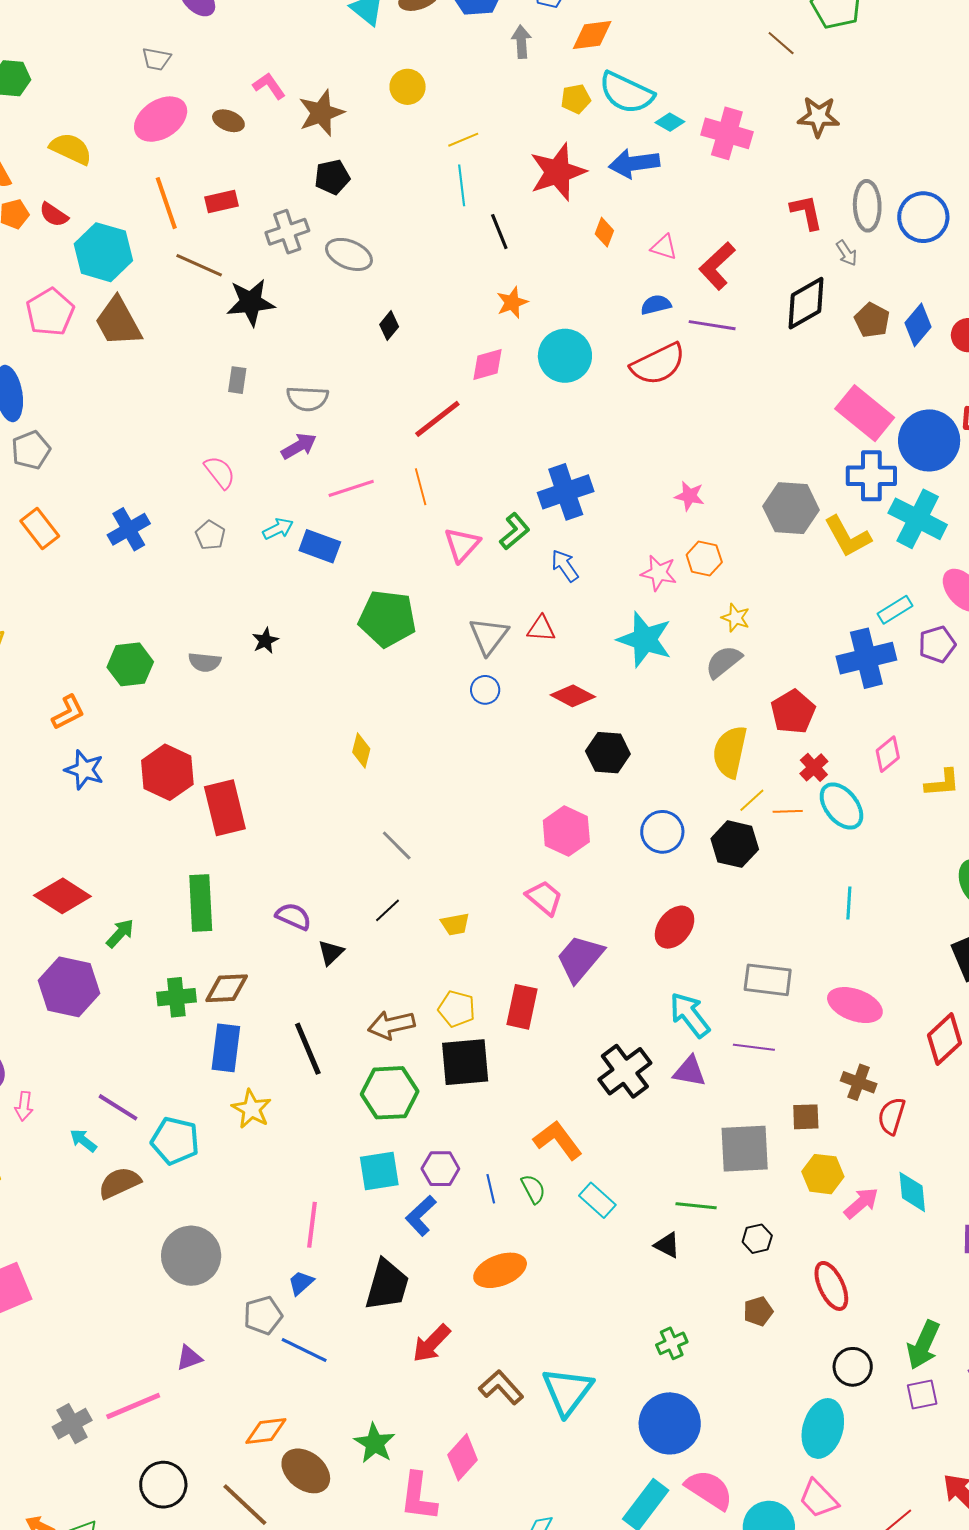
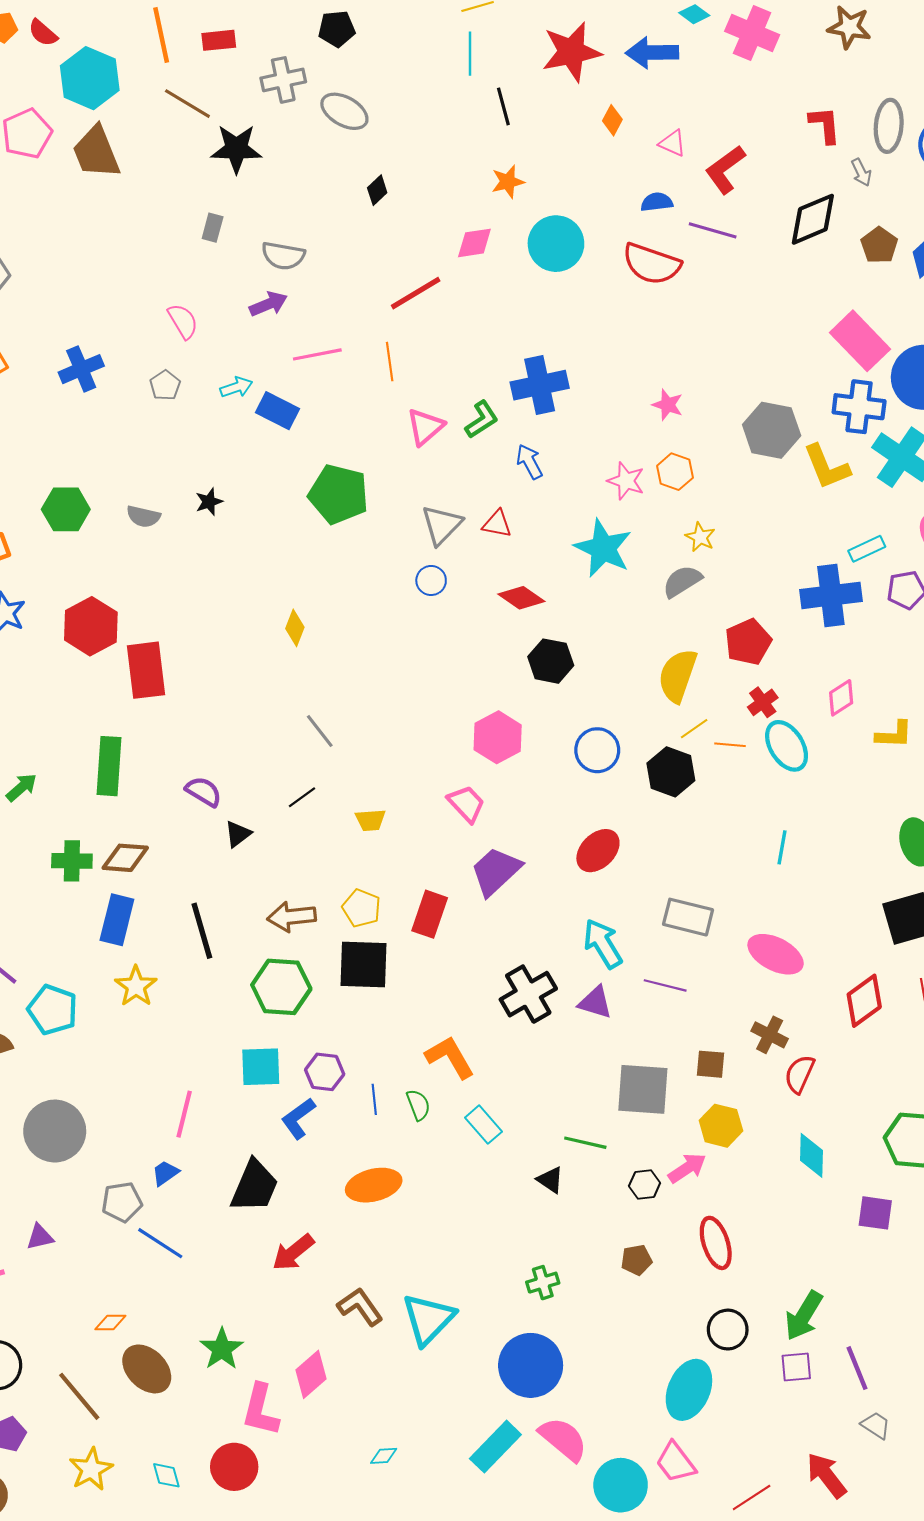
red semicircle: (658, 364) -> (652, 264), turned 38
pink arrow: (861, 1203) -> (687, 1168), moved
orange diamond: (266, 1431) -> (110, 1323), size x0.7

